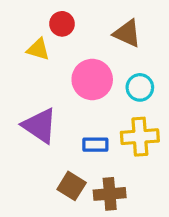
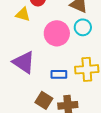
cyan circle: (140, 87) -> (83, 27), moved

